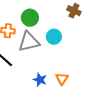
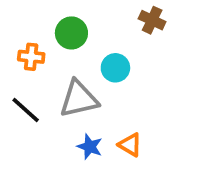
gray triangle: (29, 42) -> (79, 99), moved
orange triangle: (62, 79) -> (130, 145), turned -32

